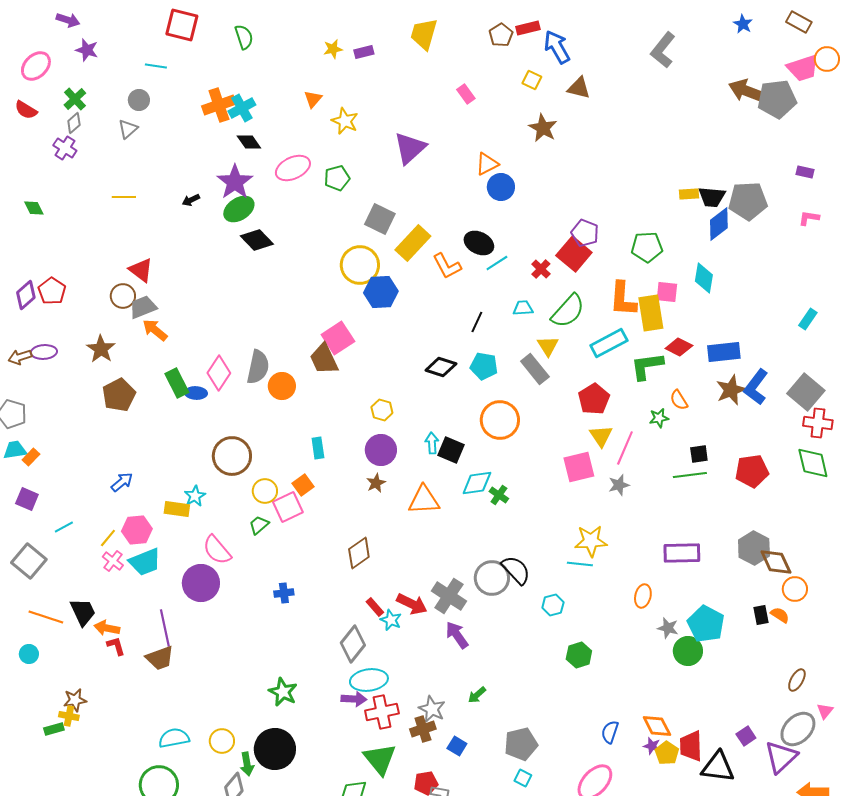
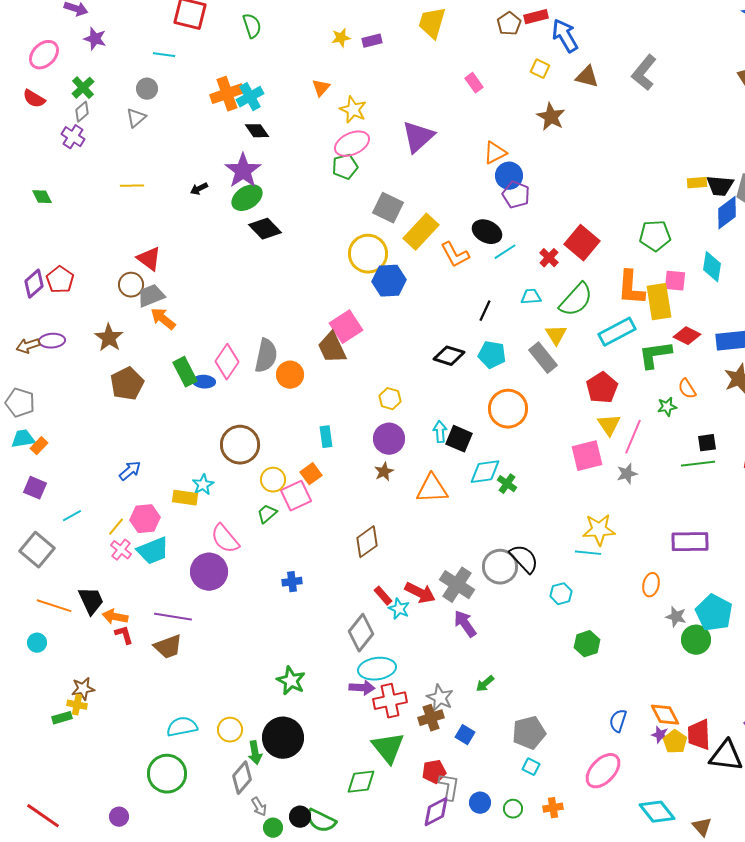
gray L-shape: (663, 50) -> (644, 73), moved
pink ellipse: (293, 168) -> (352, 144), moved
purple pentagon: (585, 233) -> (516, 195), moved
purple line: (165, 628) -> (173, 617), turned -69

